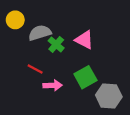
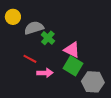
pink triangle: (84, 40) -> (72, 50), moved
green square: (85, 77) -> (73, 66), turned -30

